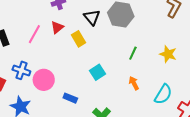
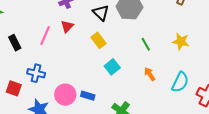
yellow rectangle: (79, 39) -> (99, 40), moved
green line: (133, 53) -> (146, 44), turned -48
pink circle: (44, 80) -> (65, 95), moved

